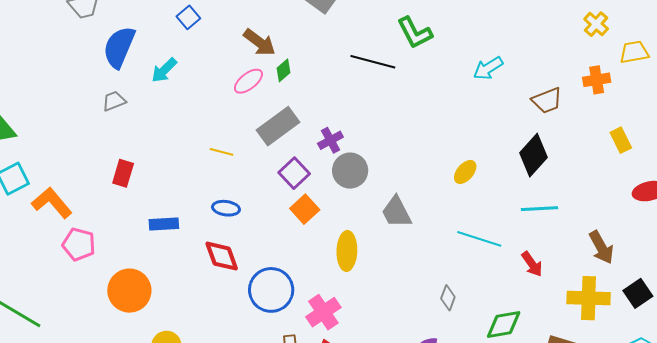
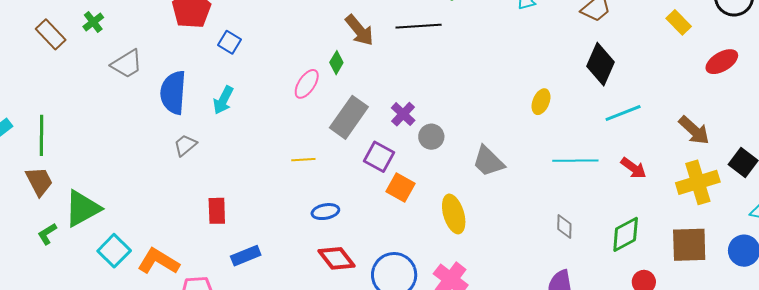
brown arrow: (259, 42) -> (359, 30), moved, turned 32
gray circle: (350, 171) -> (431, 137), size x0.7
blue rectangle: (164, 224) -> (246, 256), moved

